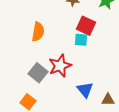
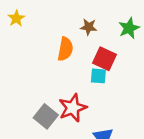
orange semicircle: (38, 32) -> (65, 49), moved

